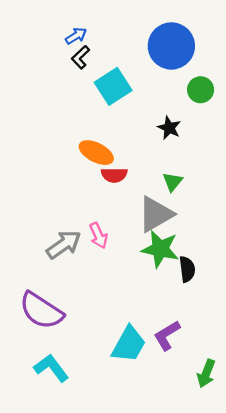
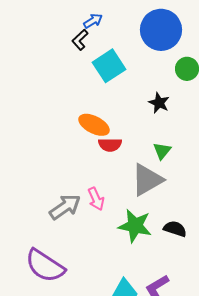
blue arrow: (76, 36) -> (93, 21), moved
green star: (160, 249) -> (135, 226), moved
black semicircle: (187, 269) -> (175, 229), turned -65

